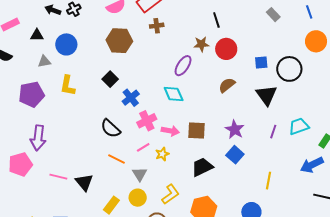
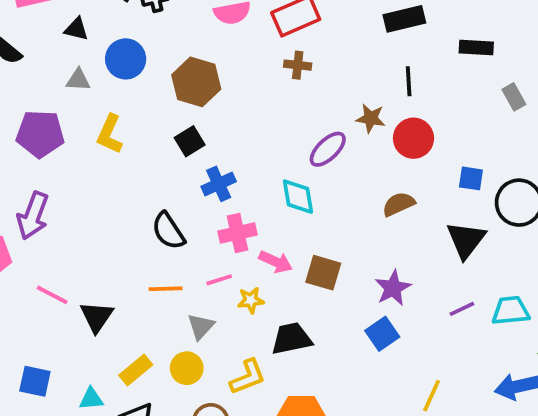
brown hexagon: (119, 41) -> (196, 82), moved
purple line: (273, 132) -> (462, 309), turned 32
orange line: (116, 159) -> (166, 289), turned -42
black trapezoid: (202, 167) -> (291, 339), moved

